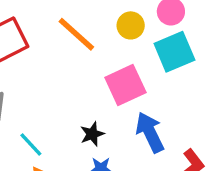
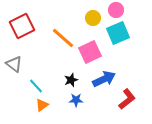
orange line: (76, 34) -> (63, 38), moved
blue arrow: (150, 132) -> (104, 79), turned 90

